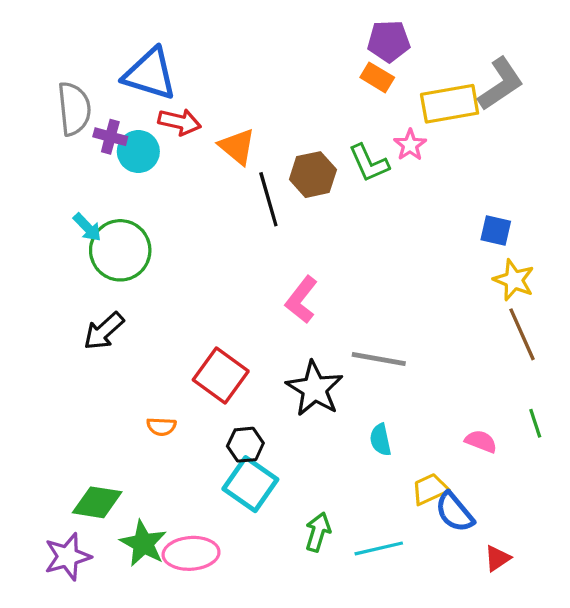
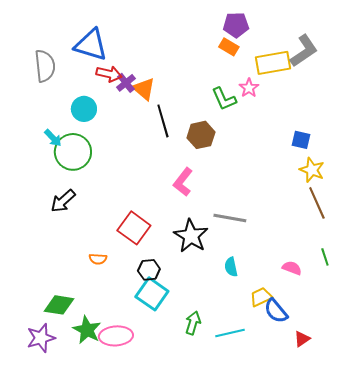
purple cross: (110, 137) -> (126, 83), moved, turned 36
cyan circle: (138, 152) -> (84, 109), moved
brown hexagon: (313, 175) -> (201, 135), moved

